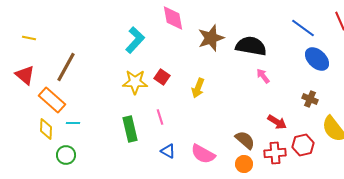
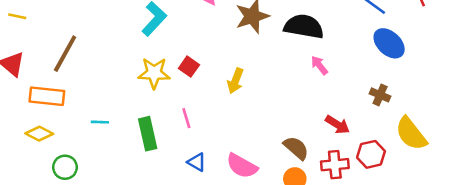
orange rectangle: (52, 100) -> (47, 96), turned -36
cyan line: (73, 123) -> (100, 122), moved
yellow diamond: (46, 129) -> (39, 134), turned -65

